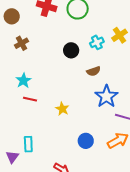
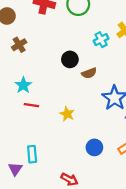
black circle: (71, 50) -> (70, 59), moved
brown semicircle: (93, 71) -> (89, 73), moved

